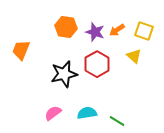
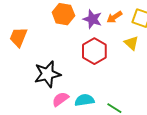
black star: (64, 74) -> (47, 74), moved
pink semicircle: (53, 113) -> (60, 99), moved

